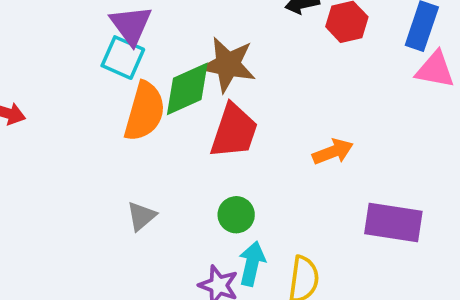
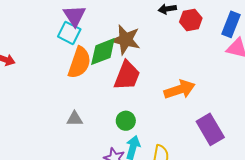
orange arrow: (333, 152) -> (180, 90), size x1.4
gray triangle: (141, 216) -> (75, 119), turned 36
purple rectangle: (393, 223) -> (210, 129), turned 48

